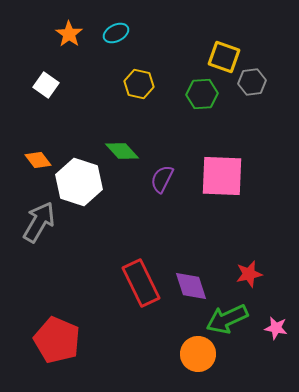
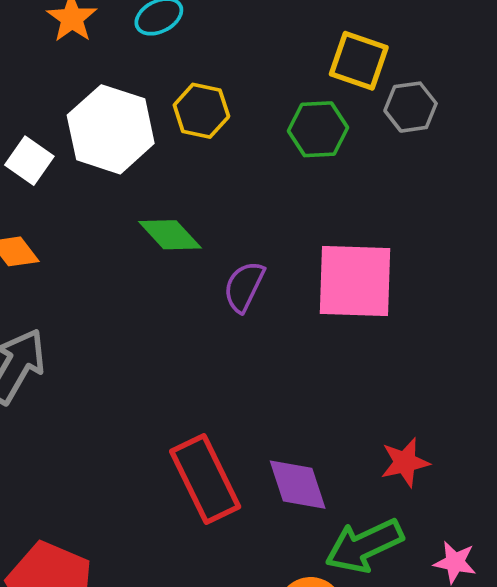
white square: (46, 85) -> (29, 161), moved
white hexagon: (79, 182) -> (111, 129), moved

